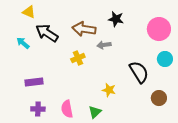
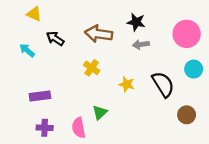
black arrow: (47, 33) -> (55, 39), size x0.7
gray arrow: (104, 45) -> (141, 44), moved
yellow cross: (78, 58) -> (92, 68), turned -32
yellow star: (109, 90) -> (127, 84), moved
green triangle: (95, 112) -> (100, 112), moved

